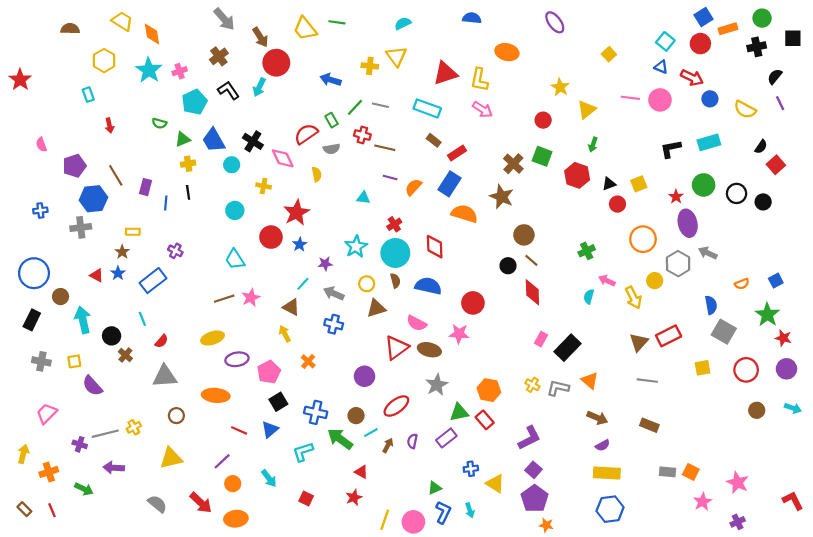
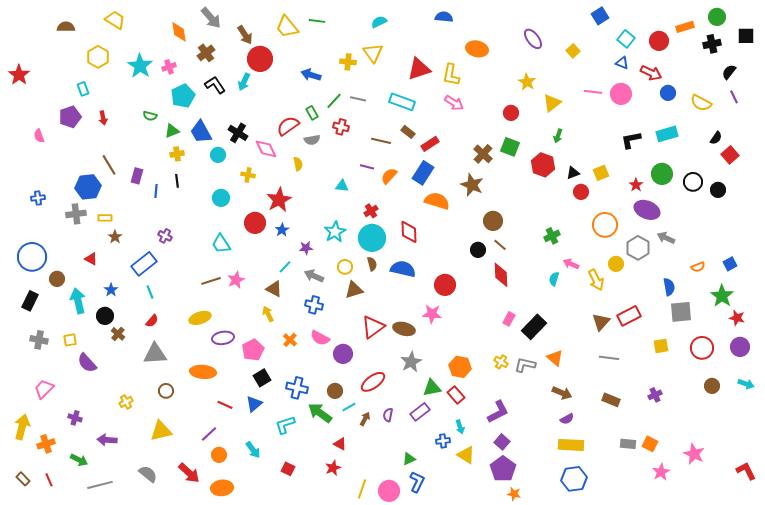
blue square: (704, 17) -> (600, 16), moved
purple ellipse: (555, 22) -> (533, 39), moved
orange diamond: (152, 34) -> (179, 32), moved
brown line: (385, 148) -> (381, 141), moved
purple pentagon: (74, 166) -> (70, 117), moved
purple ellipse: (688, 223) -> (647, 210), turned -55
yellow rectangle: (133, 232) -> (105, 218), moved
blue star: (118, 273) -> (111, 290), moved
cyan line: (142, 319) -> (150, 292), moved
pink semicircle: (417, 323) -> (320, 338), moved
gray square: (724, 332) -> (681, 312), turned -35
gray line: (105, 434) -> (100, 485), moved
yellow arrow: (23, 454) -> (22, 427), size x1.4
cyan arrow: (470, 510) -> (460, 427), moved
purple cross: (738, 522) -> (655, 395), moved

